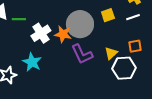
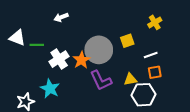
white line: (133, 17) -> (151, 55), moved
orange star: (63, 34) -> (81, 60), turned 30
yellow triangle: (111, 53) -> (130, 79), turned 32

